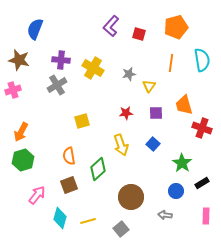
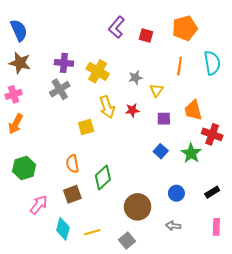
blue semicircle: (35, 29) -> (19, 30), moved, turned 135
red star: (126, 113) -> (132, 110), moved
orange arrow: (21, 132) -> (16, 124), moved
yellow arrow: (121, 145) -> (107, 107), moved
green star: (182, 163) -> (191, 153), moved
blue circle: (176, 191) -> (176, 193), moved

